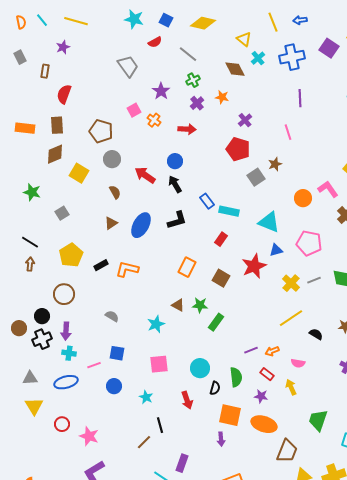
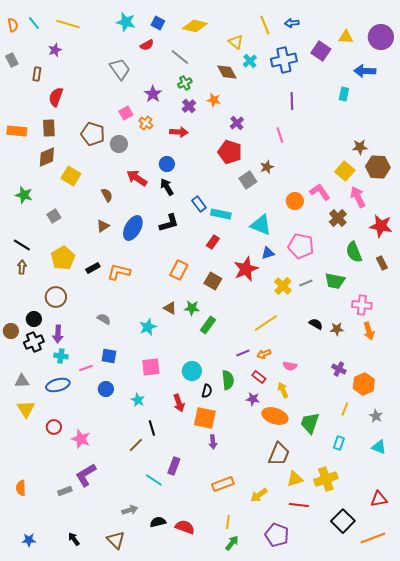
gray circle: (112, 159) -> (119, 144), moved
yellow line: (291, 318) -> (266, 323), moved
black semicircle: (316, 334) -> (316, 324), moved
orange square: (230, 415) -> (205, 418), moved
orange ellipse: (264, 424) -> (275, 416), moved

